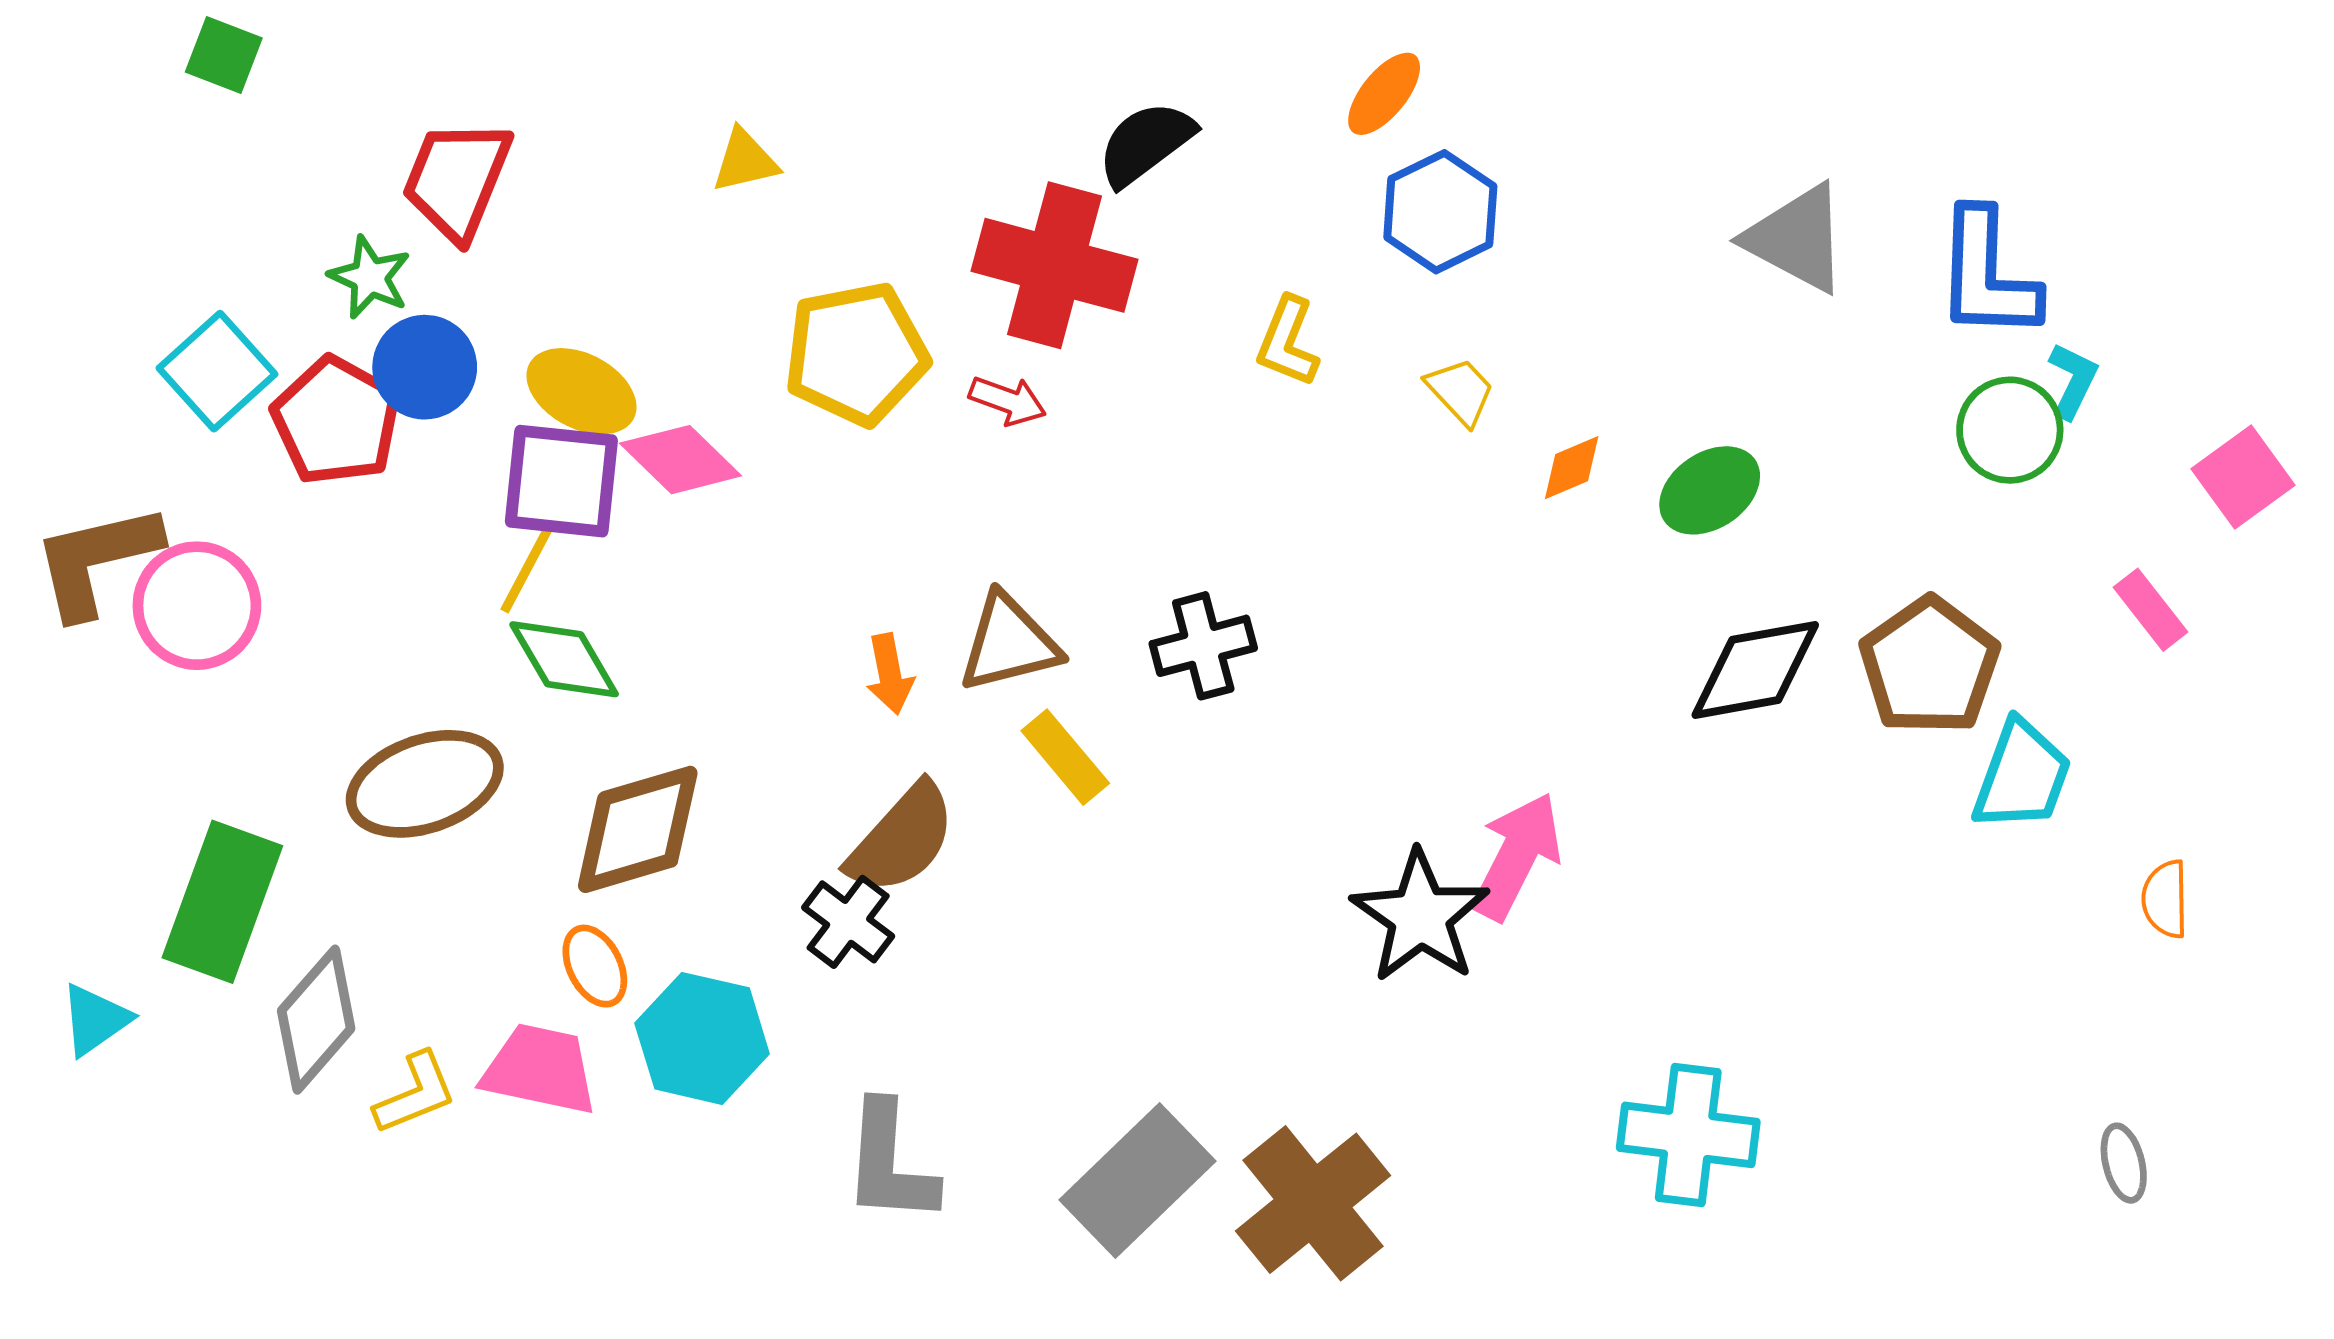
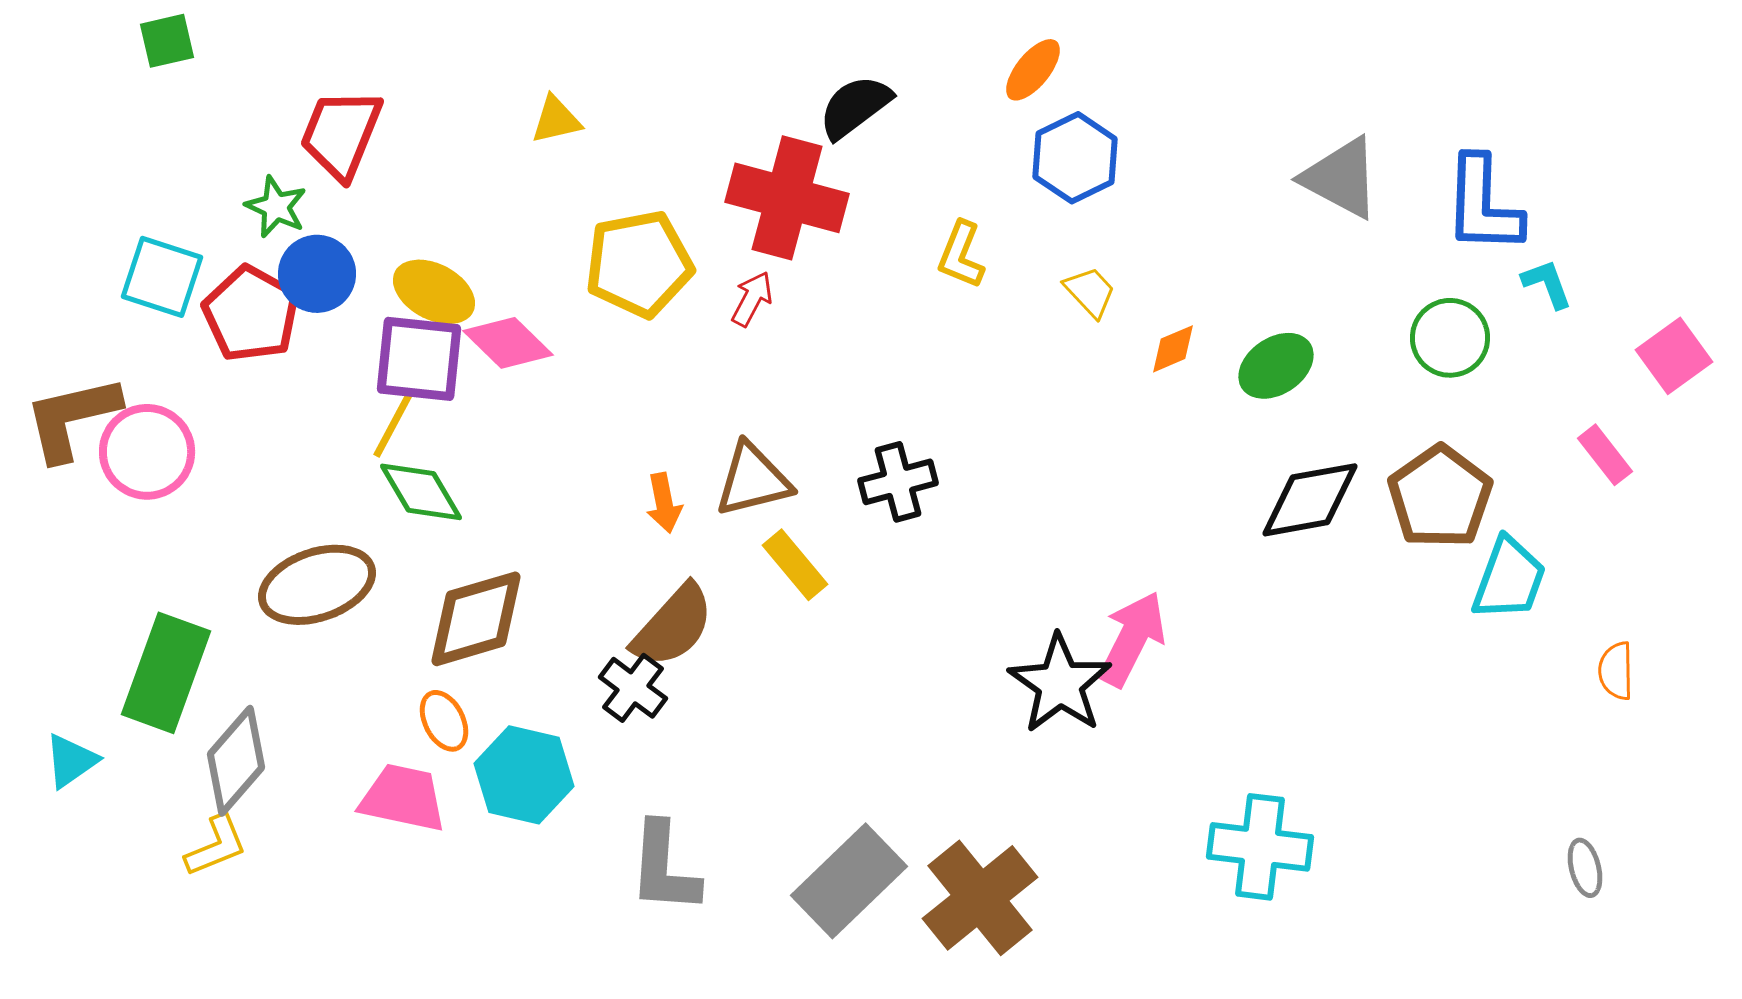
green square: (224, 55) -> (167, 41), turned -34
cyan square: (217, 371) -> (162, 277), turned -30
cyan L-shape: (2073, 381) -> (1547, 284), turned -46
red arrow: (1008, 401) -> (752, 299), turned -82
green circle: (2010, 430) -> (1450, 338), moved
yellow L-shape: (415, 1093) -> (216, 846), moved

